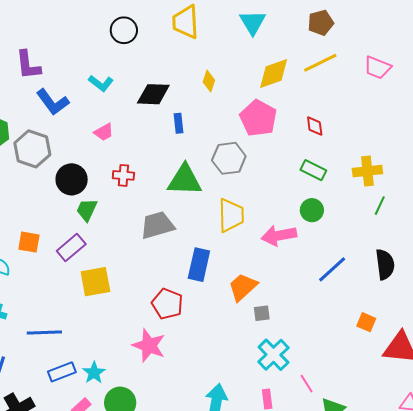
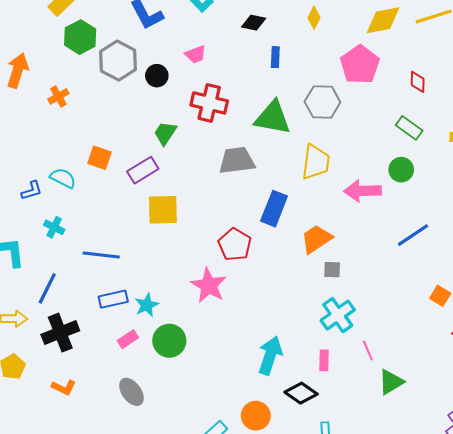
black diamond: (153, 94) -> (254, 23), size x0.7
red cross: (123, 175) -> (209, 103), size x1.6
black circle: (72, 179) -> (157, 76), moved, size x0.7

